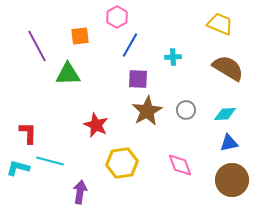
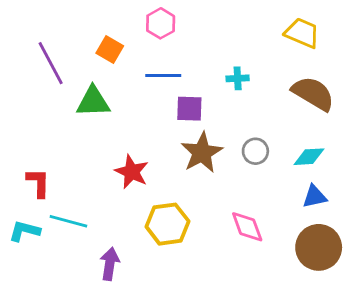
orange square: (80, 36) -> (110, 49), turned 36
blue line: (130, 45) -> (163, 76), moved, turned 60

